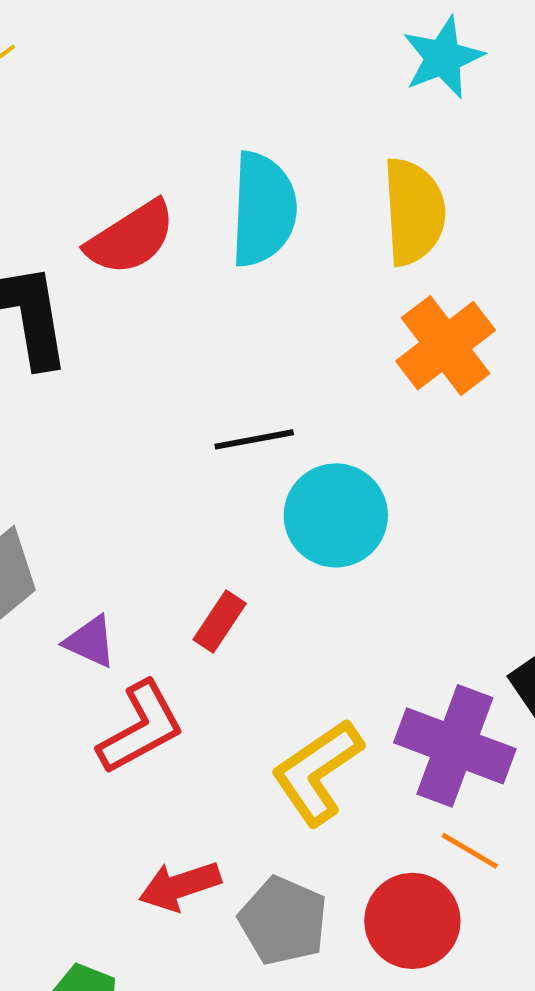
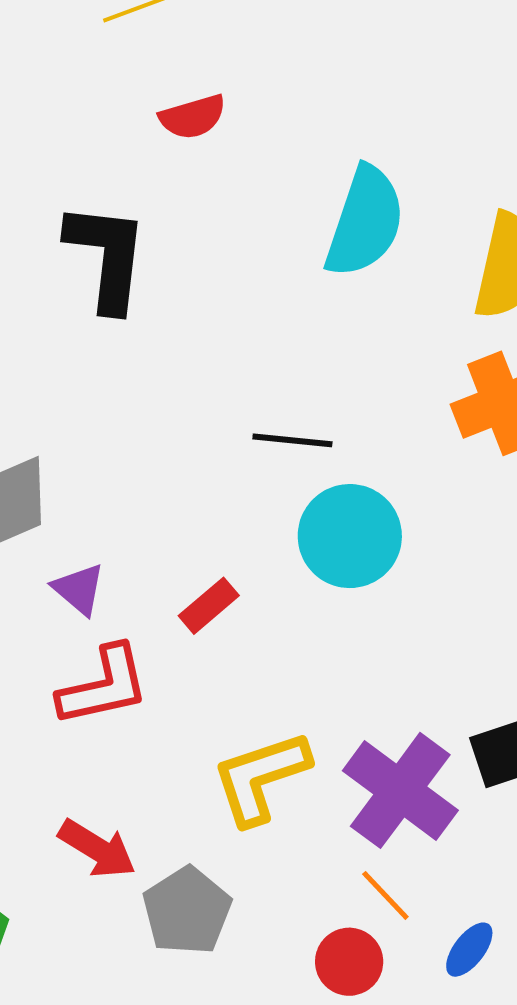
red semicircle: (131, 238) -> (193, 117), moved, size x0.7
red arrow: (180, 886) -> (97, 849), turned -146
red circle: (412, 921) -> (349, 962), moved, size x0.7

